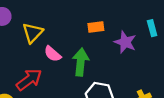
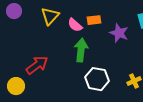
yellow triangle: (33, 33) -> (50, 16), moved
pink semicircle: (53, 54) -> (75, 25), moved

